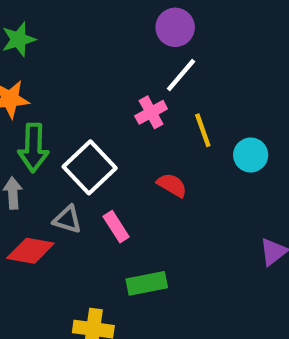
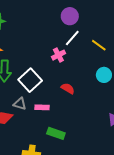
yellow line: (203, 130) -> (99, 45), moved, turned -35
pink rectangle: (116, 227) -> (42, 107), turned -56
green rectangle: (147, 283) -> (56, 133), turned 30

